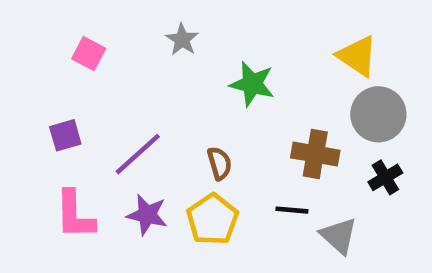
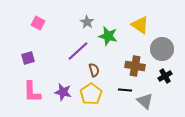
gray star: (182, 40) -> (87, 22), moved
yellow triangle: (357, 56) -> (140, 25), moved
purple line: (138, 154) -> (78, 51), moved

